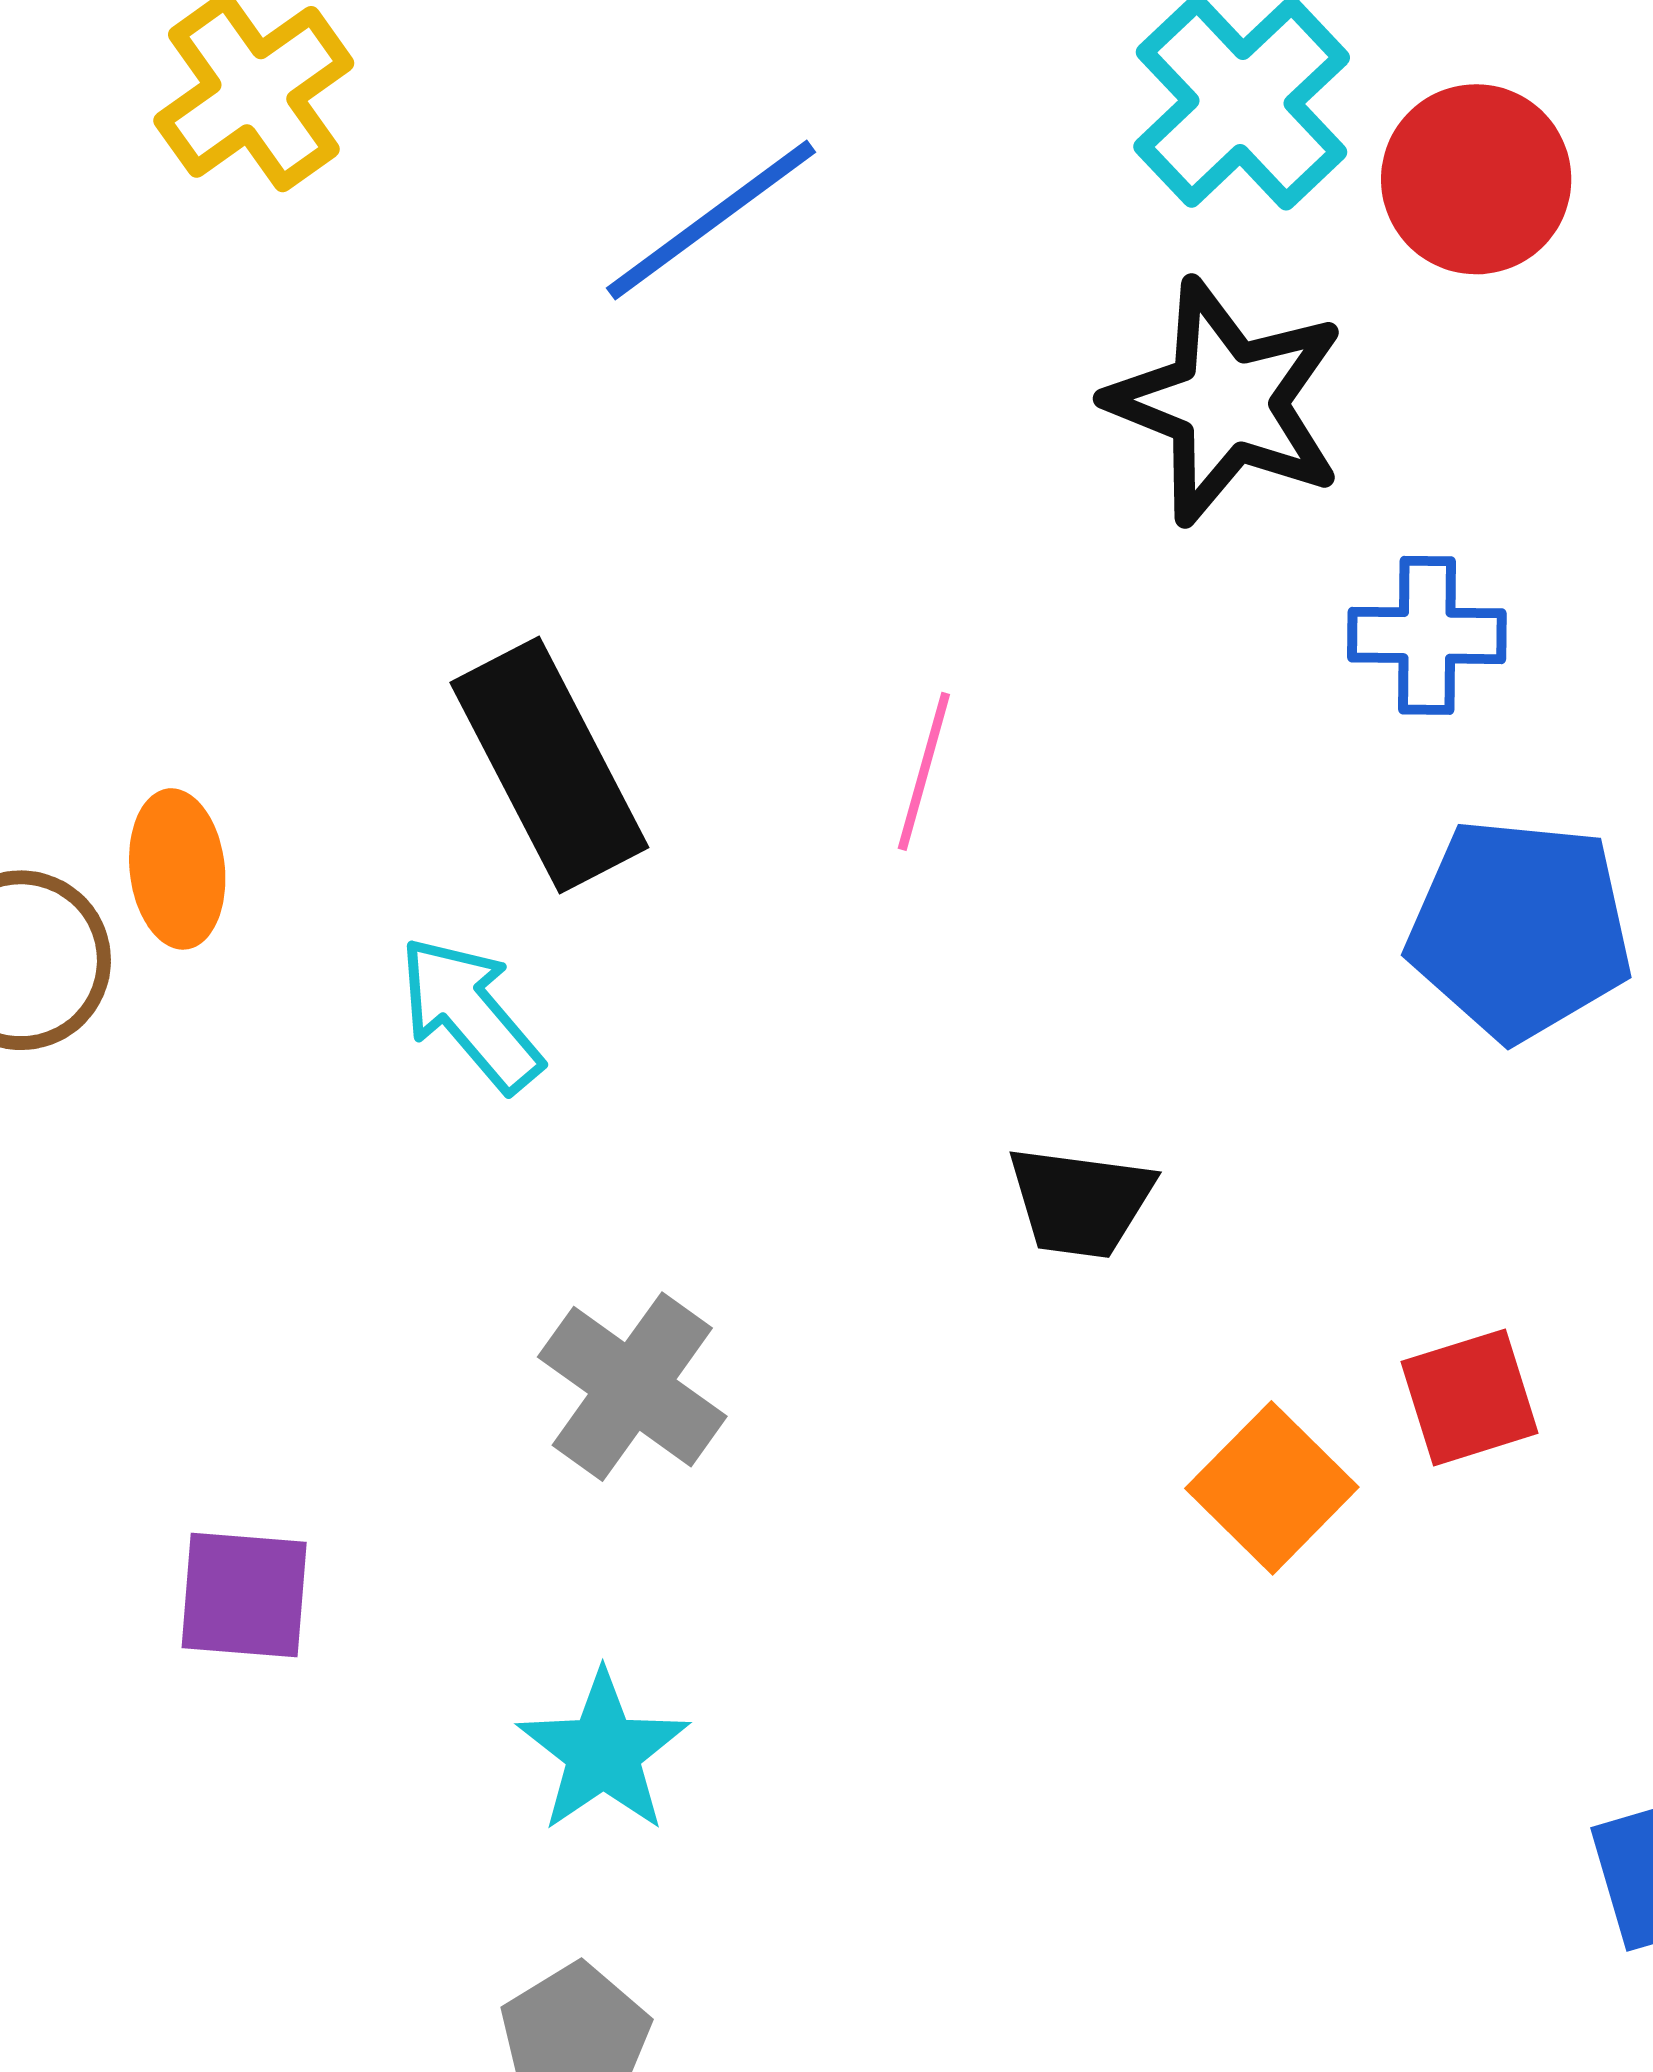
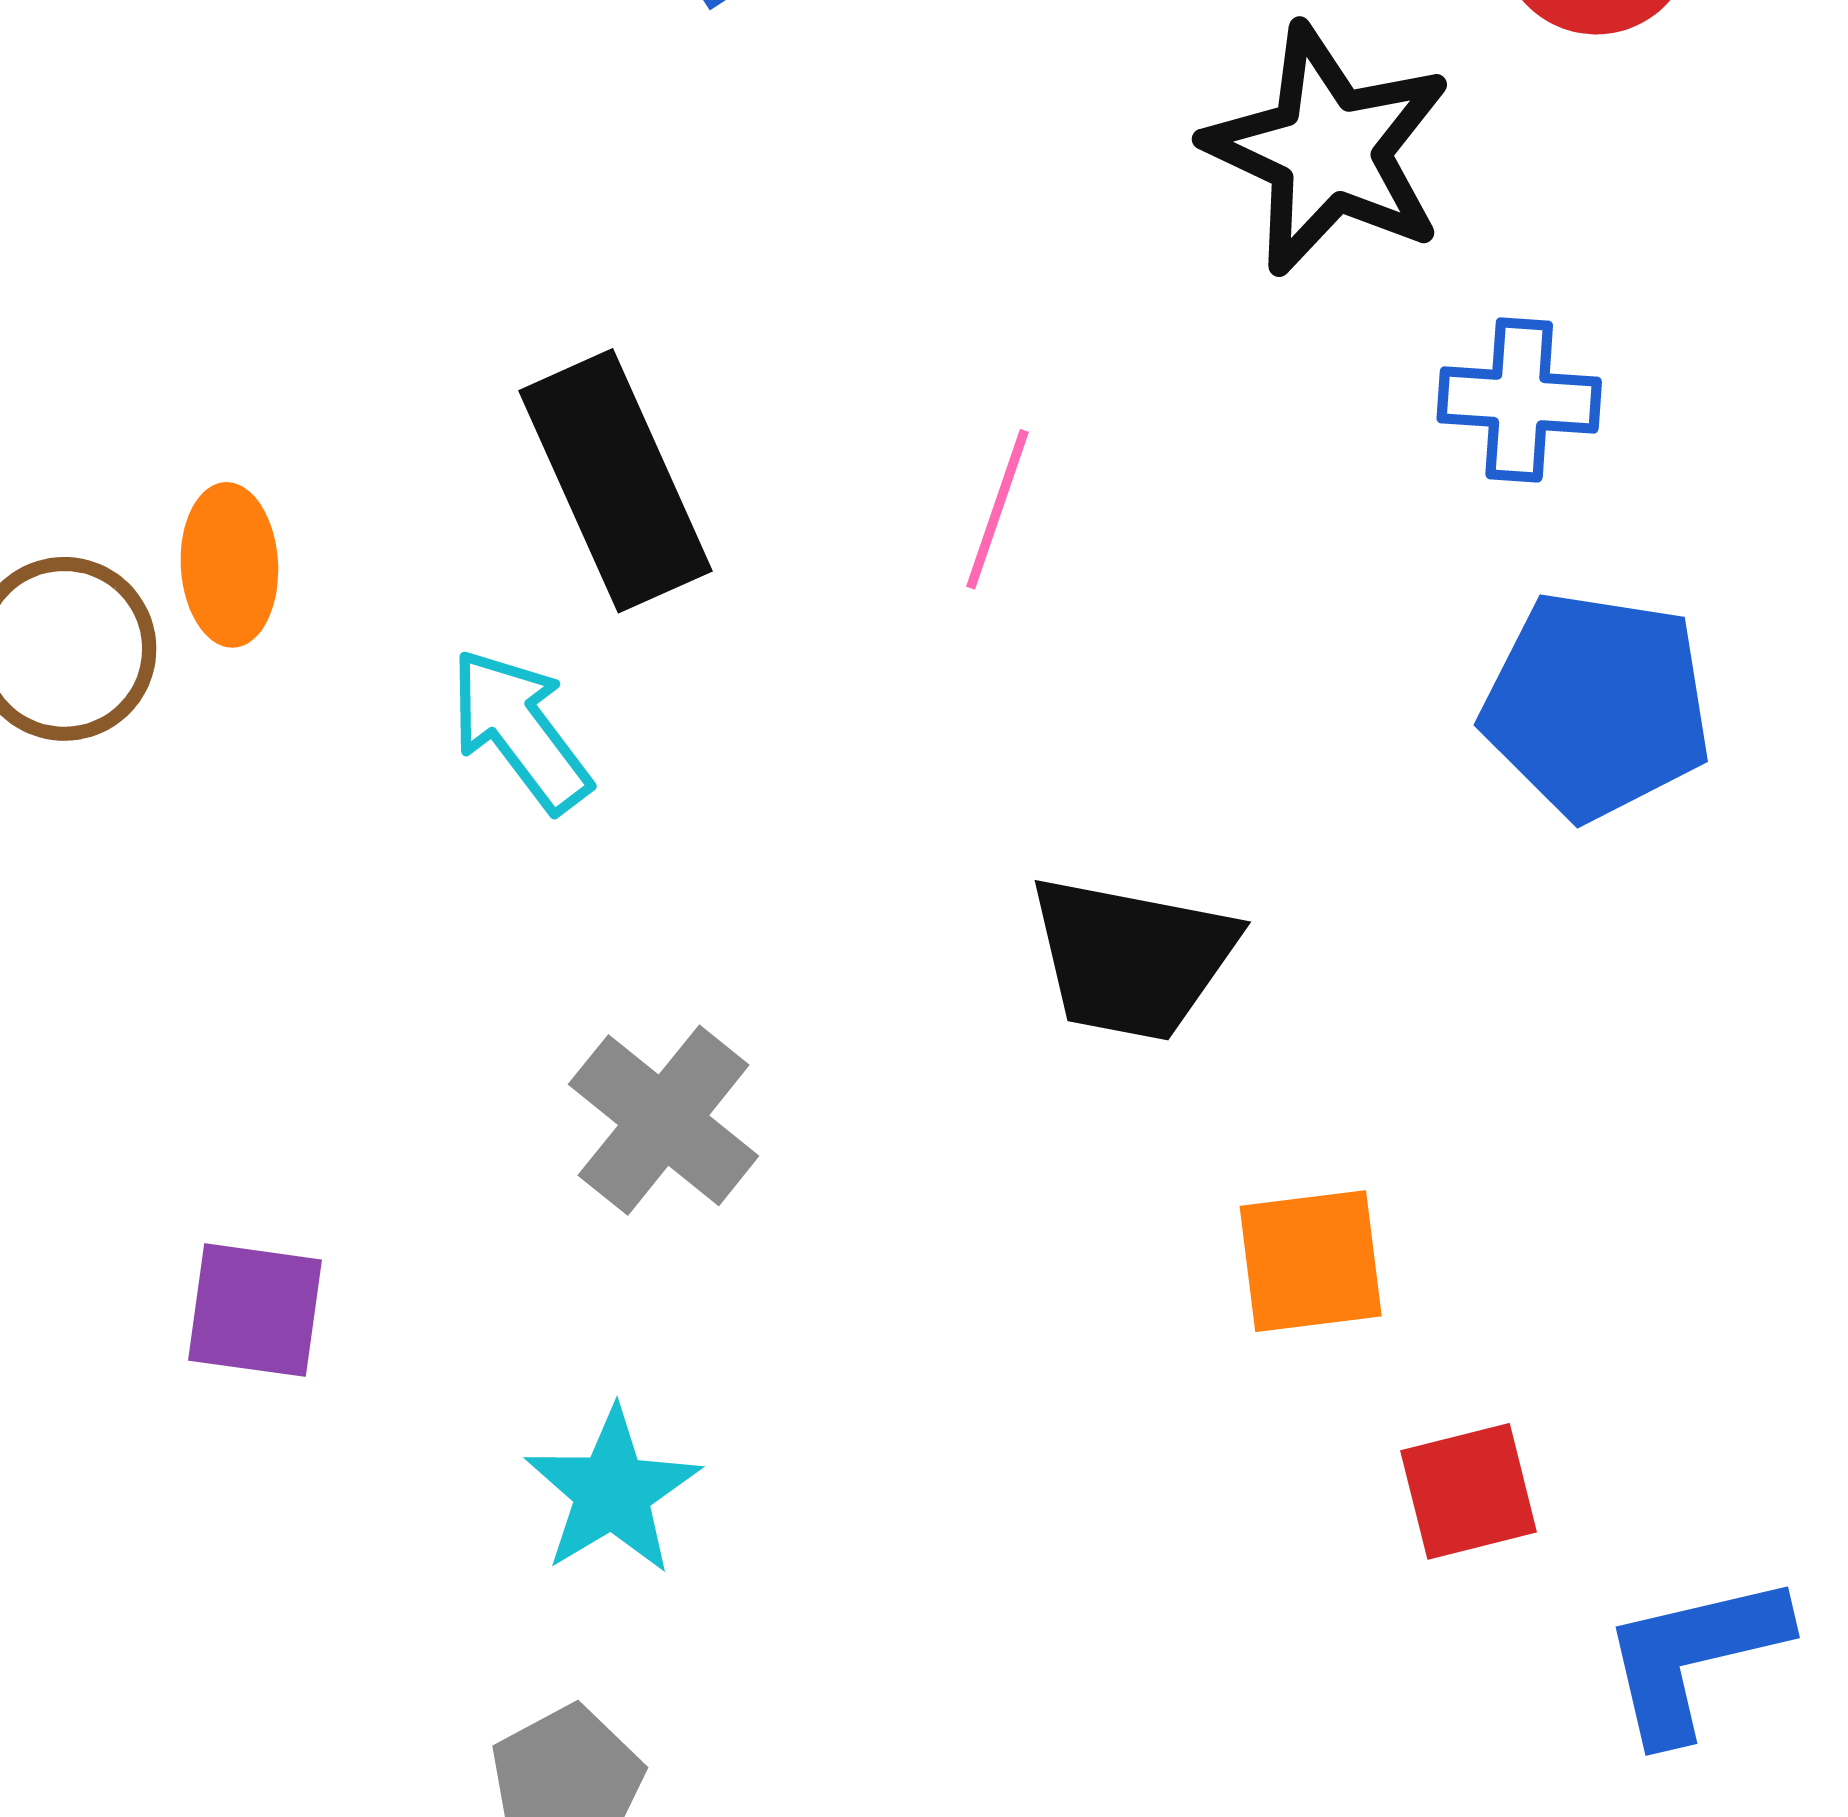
black trapezoid: (1080, 1202) -> (1132, 958), size x1.4
red square: (1470, 1397) -> (1469, 1491), moved
orange square: (1272, 1488) -> (1311, 1261), turned 35

